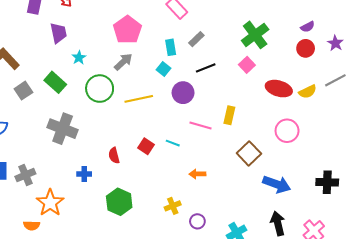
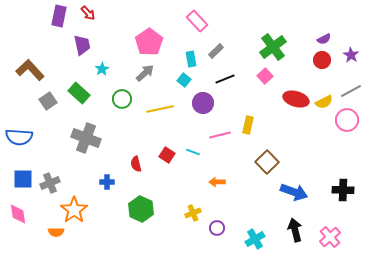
green circle: (100, 89) -> (122, 99), size x0.7
pink line: (201, 126) -> (220, 135), turned -30
pink circle: (287, 131) -> (347, 120), moved

